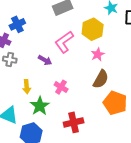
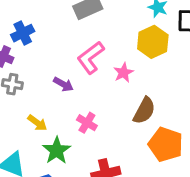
yellow hexagon: (93, 29) -> (153, 42), moved
pink star: (98, 54) -> (123, 73), moved
yellow arrow: (27, 87) -> (37, 123), turned -48

